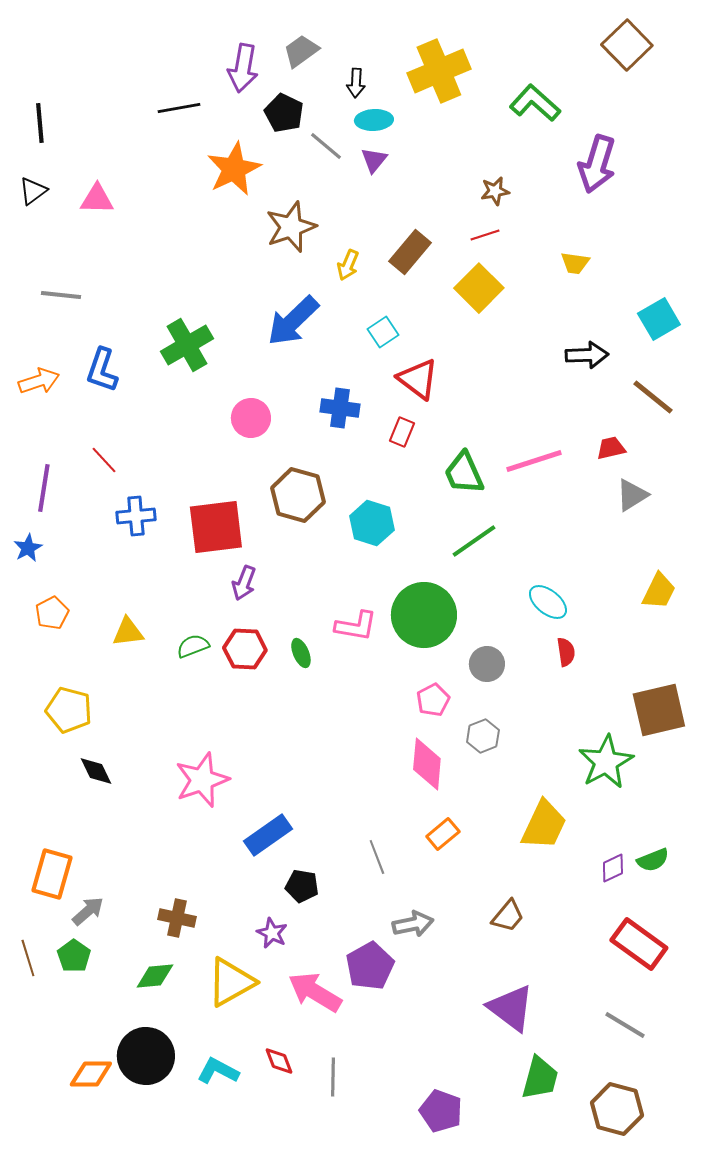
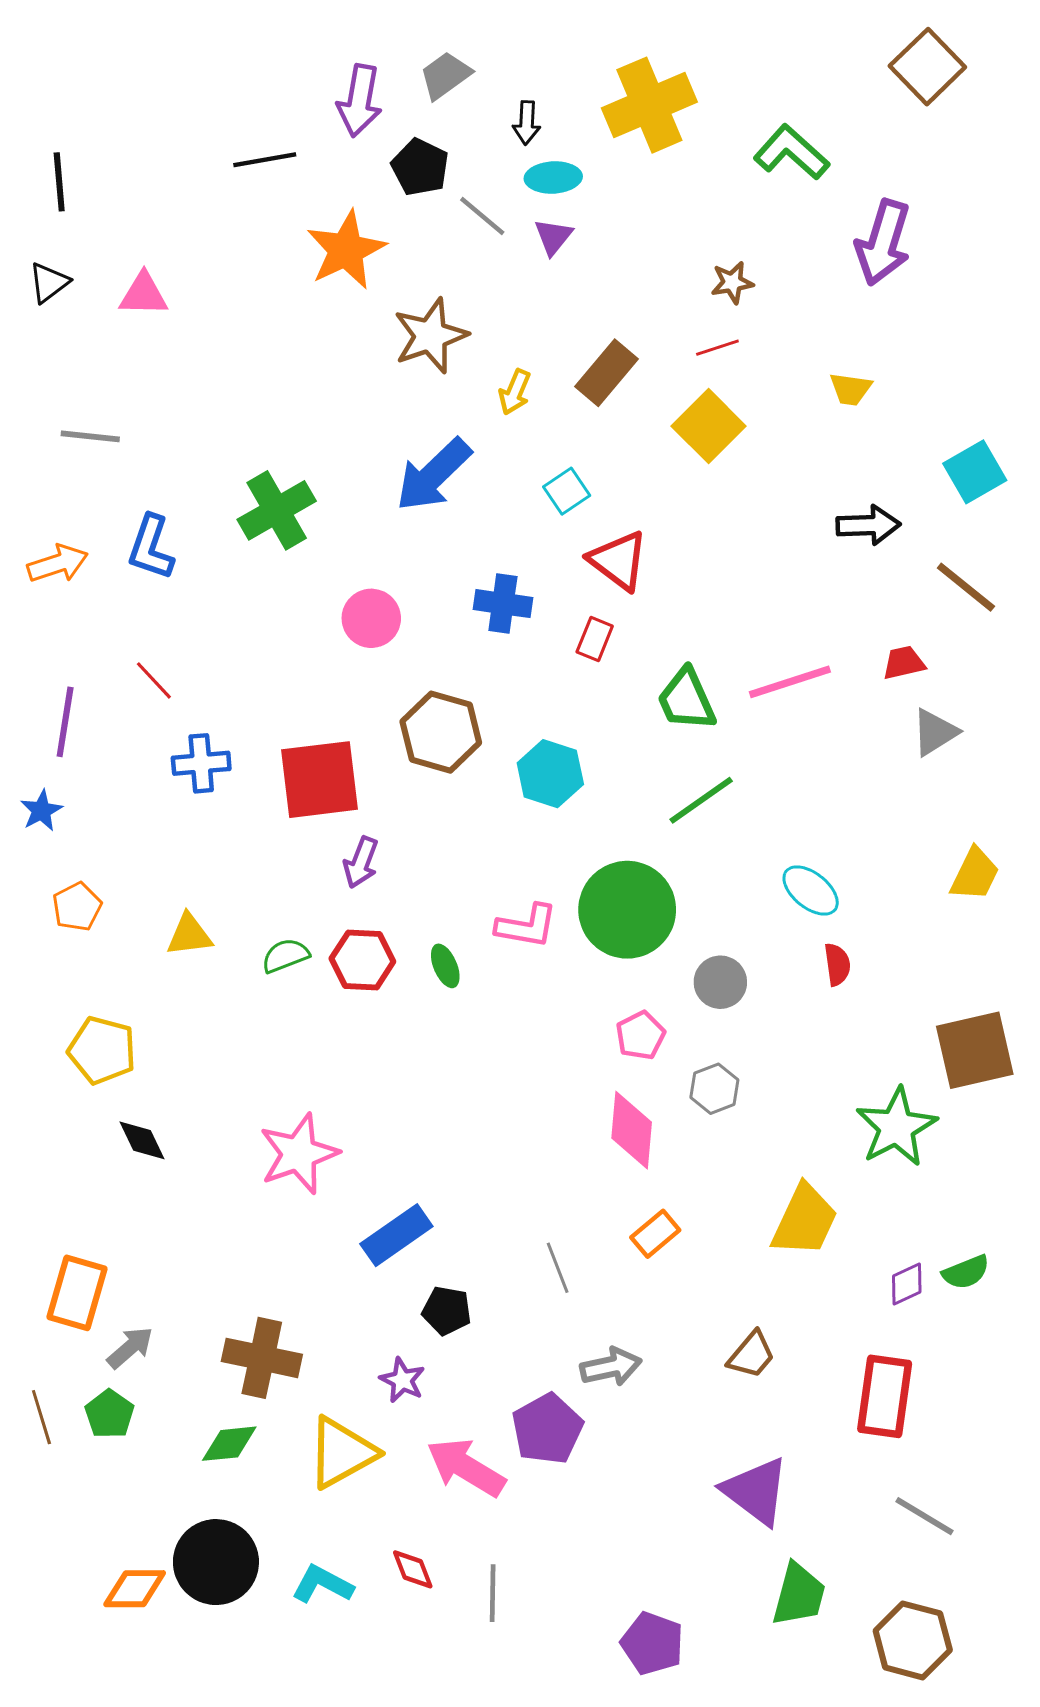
brown cross: (177, 918) -> (262, 1358), size x1.4
red rectangle: (639, 944) -> (885, 1396), moved, turned 62

